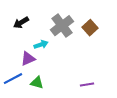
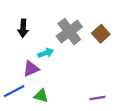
black arrow: (21, 23) -> (23, 28), turned -56

